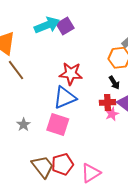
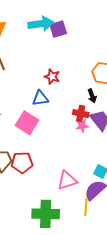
red star: (71, 74) -> (52, 77), size x0.7
blue triangle: (65, 98) -> (40, 98), size x0.7
pink triangle: (91, 173) -> (67, 180), moved

